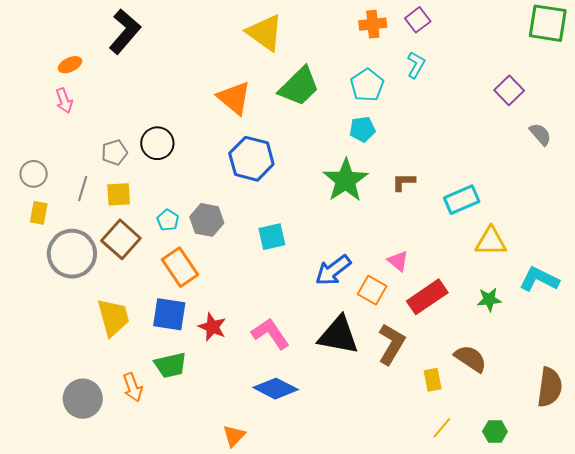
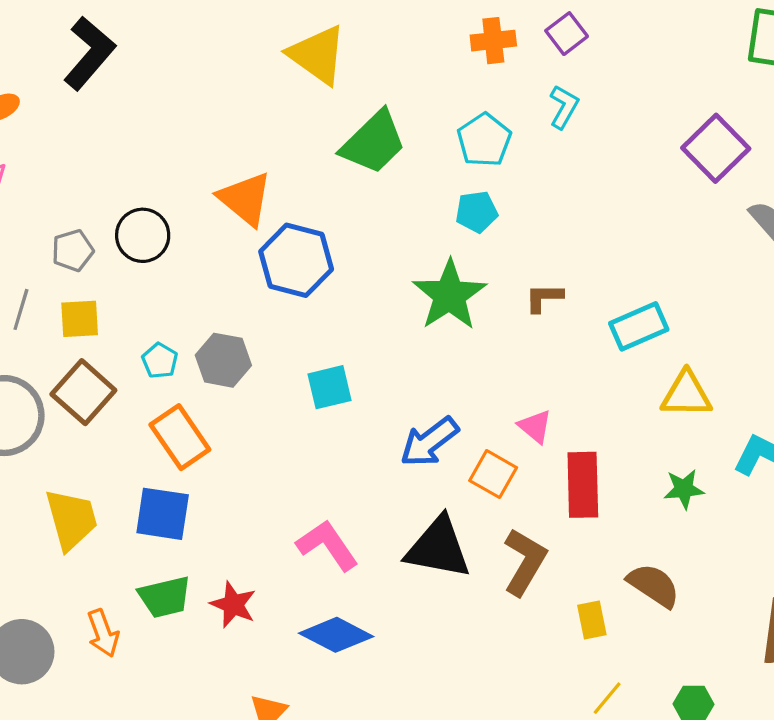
purple square: (509, 90) -> (716, 148), size x1.4
orange triangle: (234, 98) -> (245, 199), moved
red rectangle: (427, 297) -> (583, 485), turned -57
red star: (212, 327) -> (233, 605), moved

